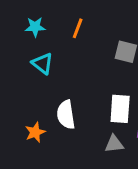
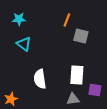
orange line: (78, 28) -> (67, 20), moved
orange star: (35, 132) -> (11, 99), moved

